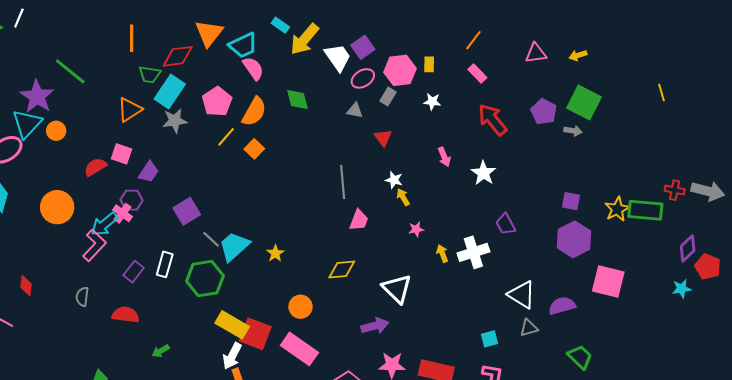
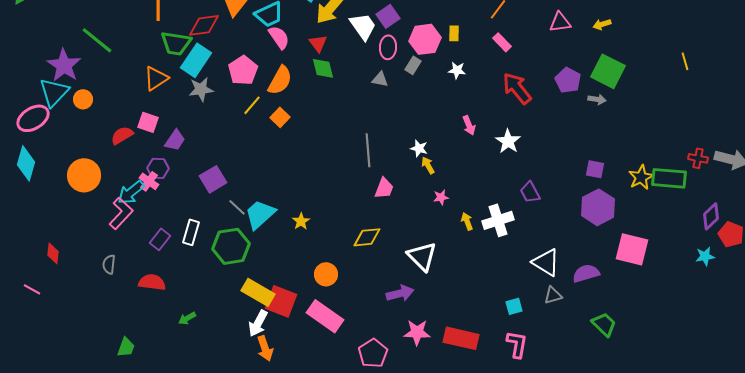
green trapezoid: (150, 74) -> (176, 43), size x1.4
pink ellipse: (363, 78) -> (388, 47), turned -55
red triangle: (383, 138) -> (318, 43), moved

